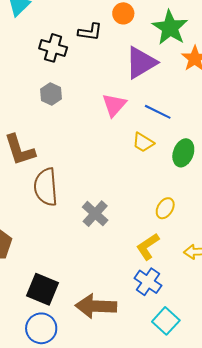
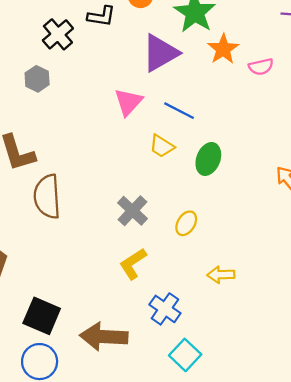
black cross: (53, 48) -> (58, 34), turned 32
gray hexagon: (51, 94) -> (37, 79), moved
gray cross: (95, 214) -> (132, 211), moved
yellow L-shape: (148, 247) -> (133, 264), moved

